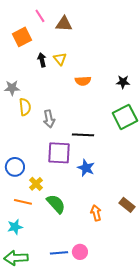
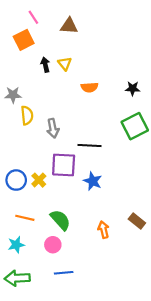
pink line: (40, 16) -> (33, 17), moved
yellow cross: (36, 184) -> (39, 180), moved
pink circle: (80, 252) -> (53, 245), moved

